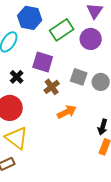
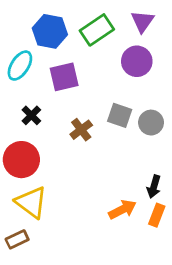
green rectangle: (62, 30) -> (97, 30), moved
purple square: (43, 62) -> (64, 77), moved, turned -30
orange arrow: (67, 112) -> (123, 209), moved

